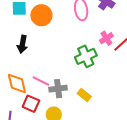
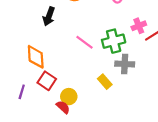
pink line: (41, 81) -> (85, 42), moved
gray cross: (58, 89) -> (125, 64), moved

